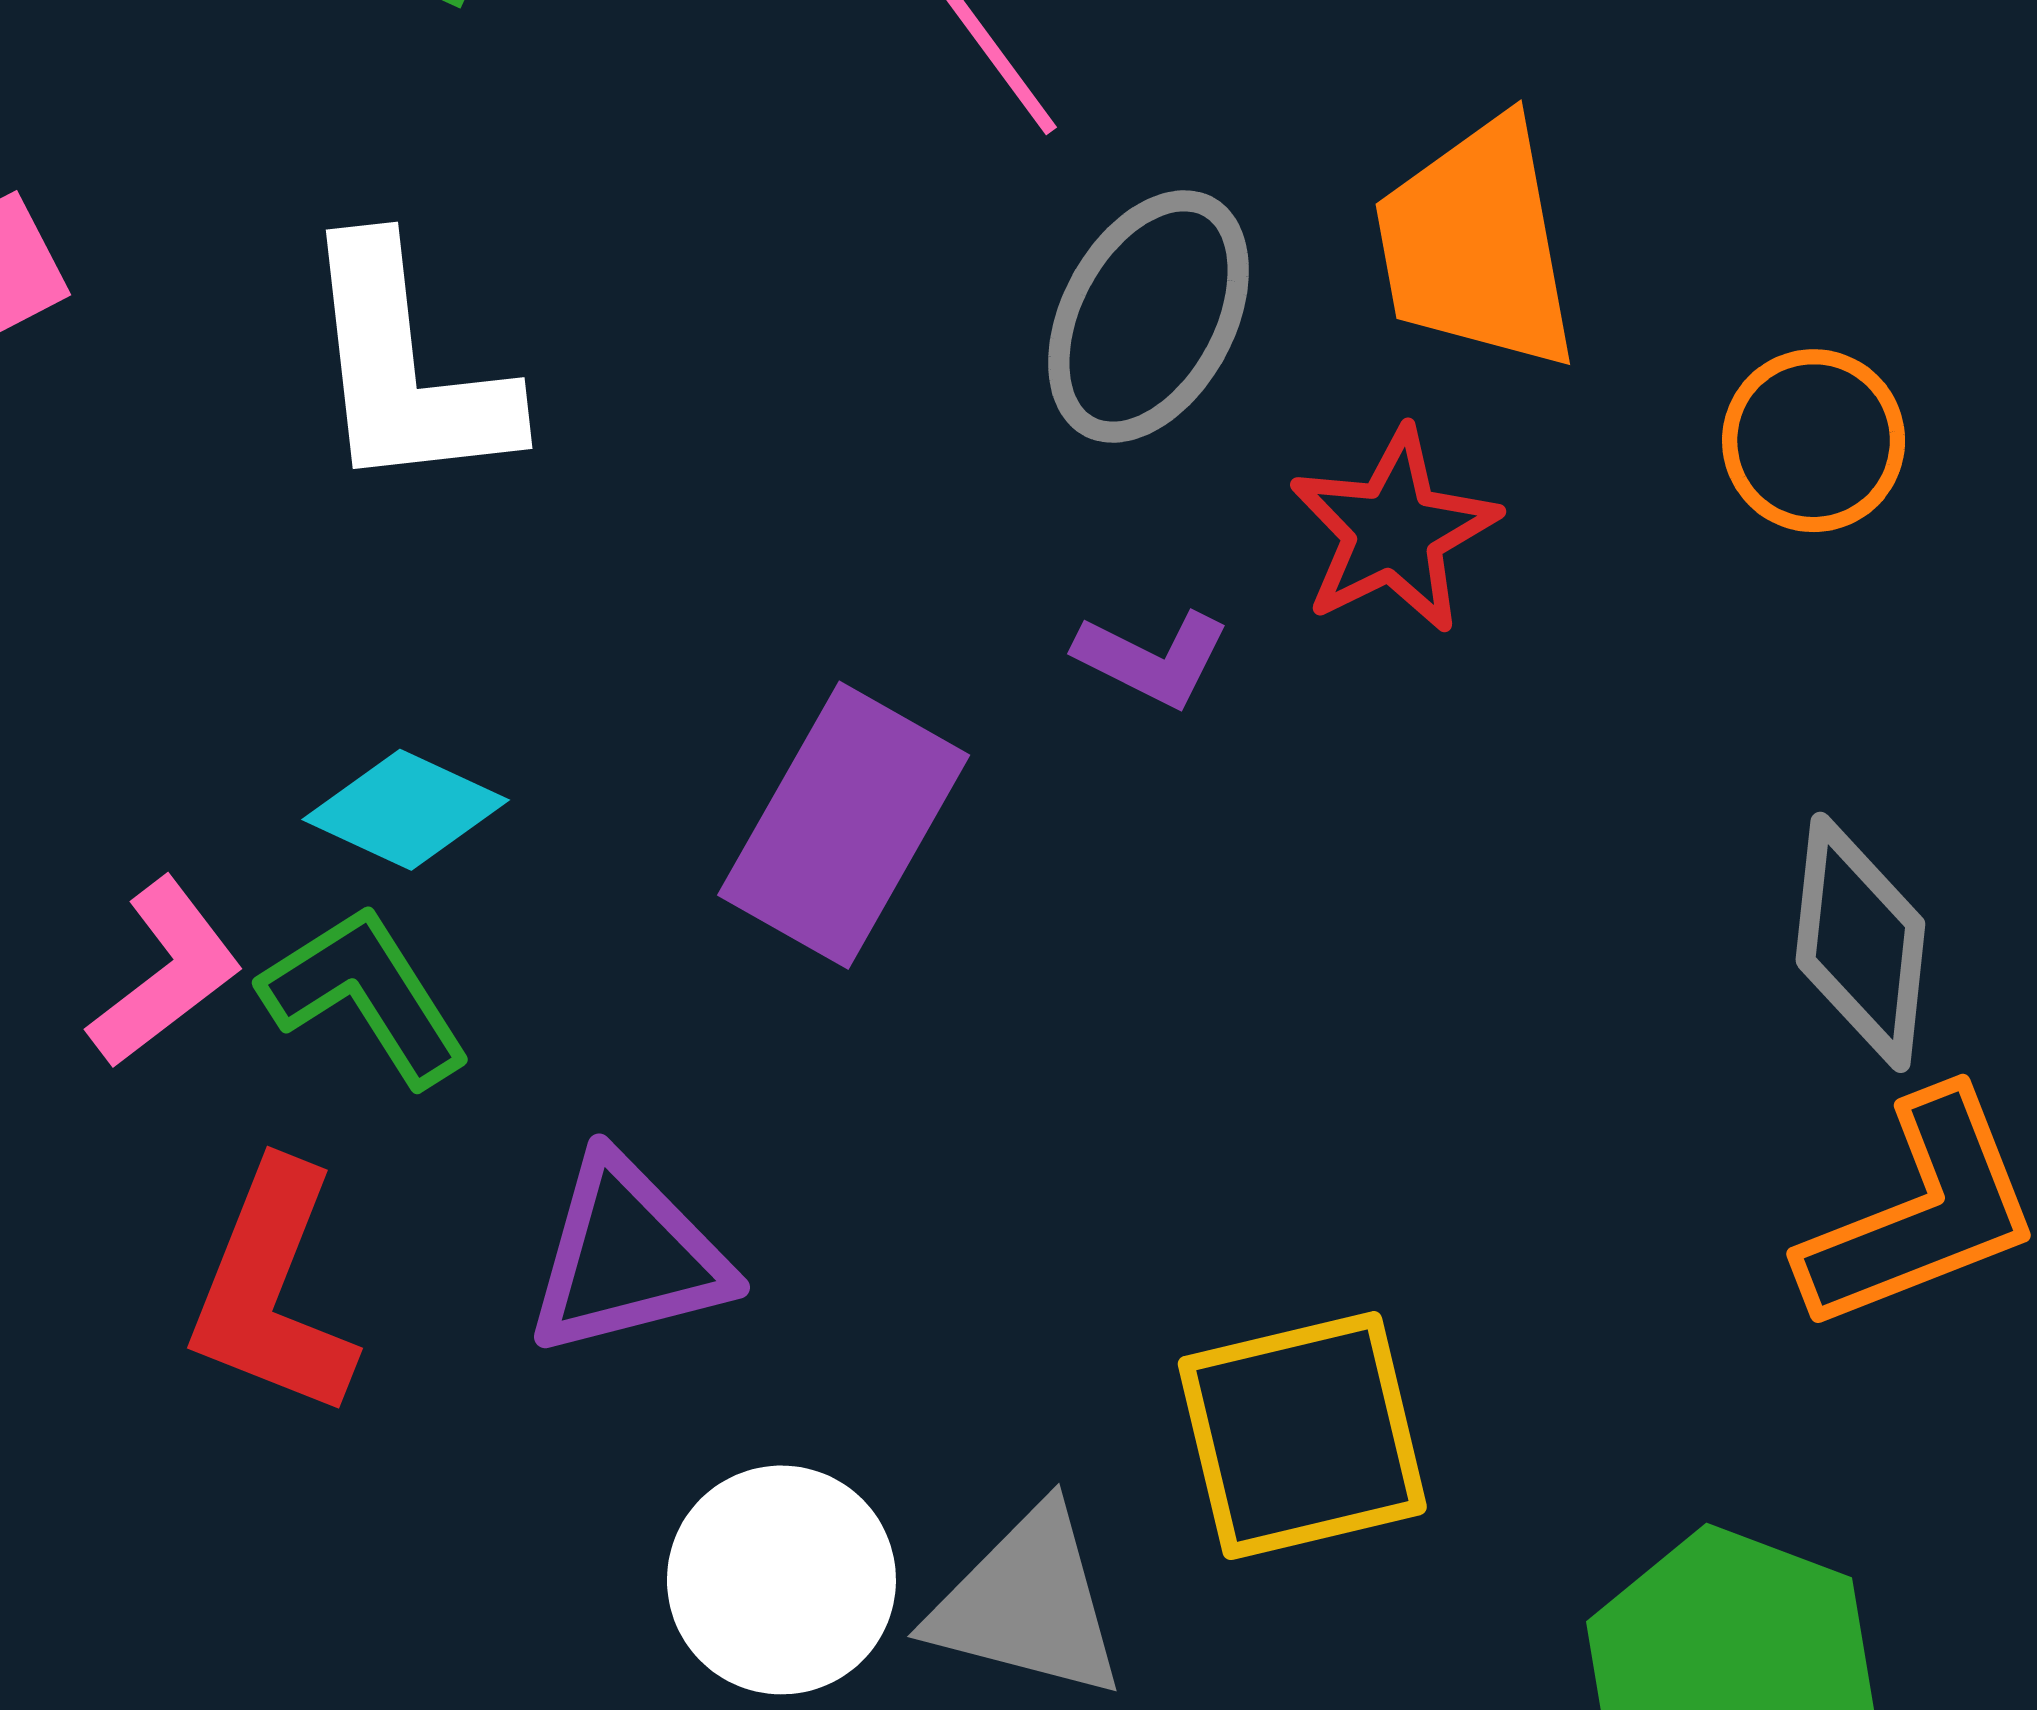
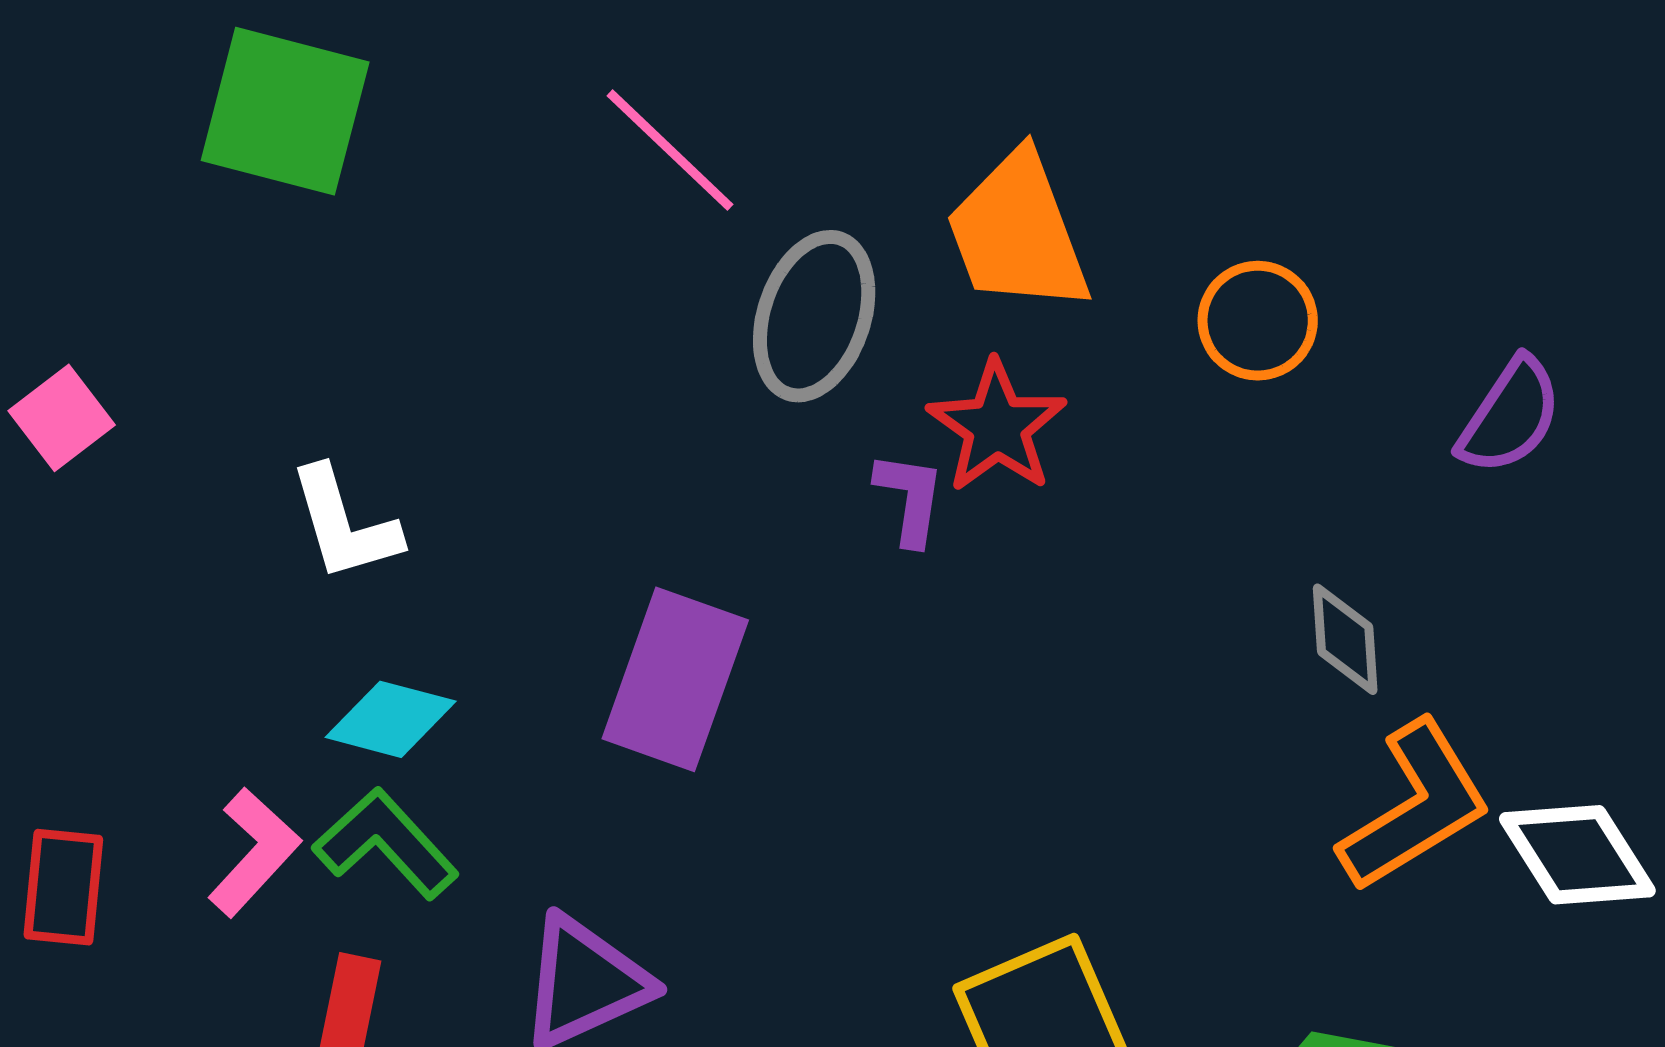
white L-shape: (406, 368) -> (344, 524), moved, size x0.7
purple L-shape: (1152, 659) -> (910, 498), moved, turned -98
gray diamond: (1860, 942) -> (1345, 639), size x0.7

